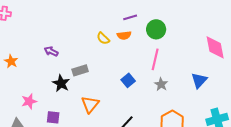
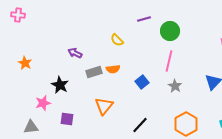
orange semicircle: (124, 35) -> (113, 69), moved
purple arrow: (51, 51) -> (75, 53), moved
black star: (61, 83) -> (60, 85), moved

